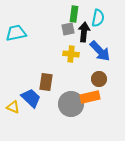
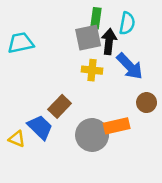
gray square: (68, 29) -> (88, 38), size x1.5
brown circle: (99, 79) -> (147, 103), moved
brown rectangle: (46, 82) -> (60, 106), turned 36

